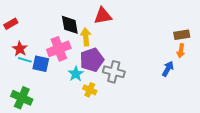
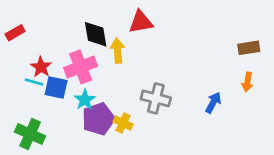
red star: (20, 49) -> (41, 67), moved
orange arrow: (181, 51) -> (247, 82), moved
purple pentagon: (92, 60) -> (98, 119), moved
blue arrow: (168, 69) -> (213, 103), moved
cyan star: (76, 74) -> (85, 100), moved

